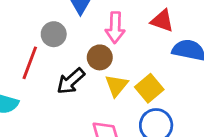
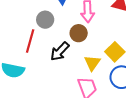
yellow triangle: (116, 86) -> (92, 63), moved

